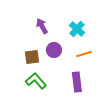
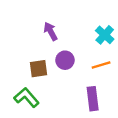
cyan cross: (77, 29) -> (105, 35), moved
green L-shape: (36, 81) -> (26, 97), moved

